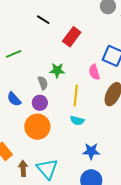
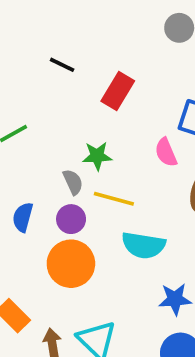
yellow line: (76, 95) -> (114, 199), moved, turned -75
blue semicircle: (14, 99) -> (23, 217), turned 63
cyan semicircle: (77, 121) -> (143, 245), size x1.6

